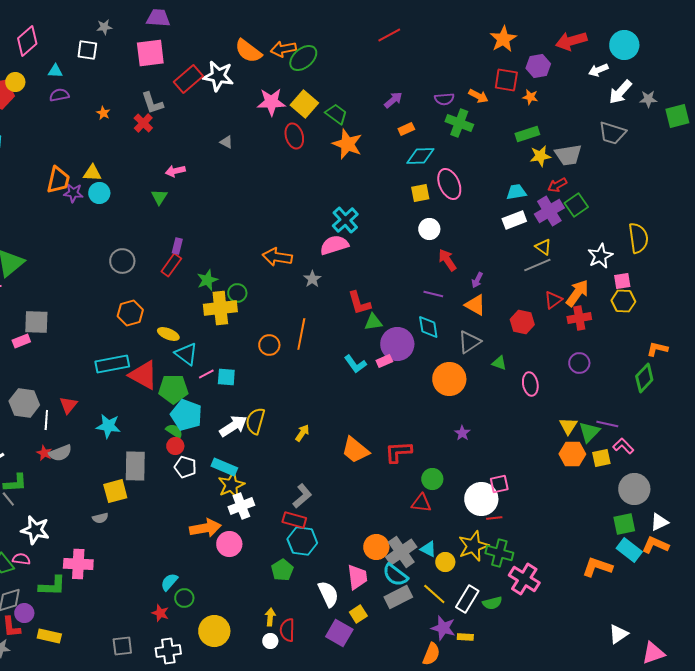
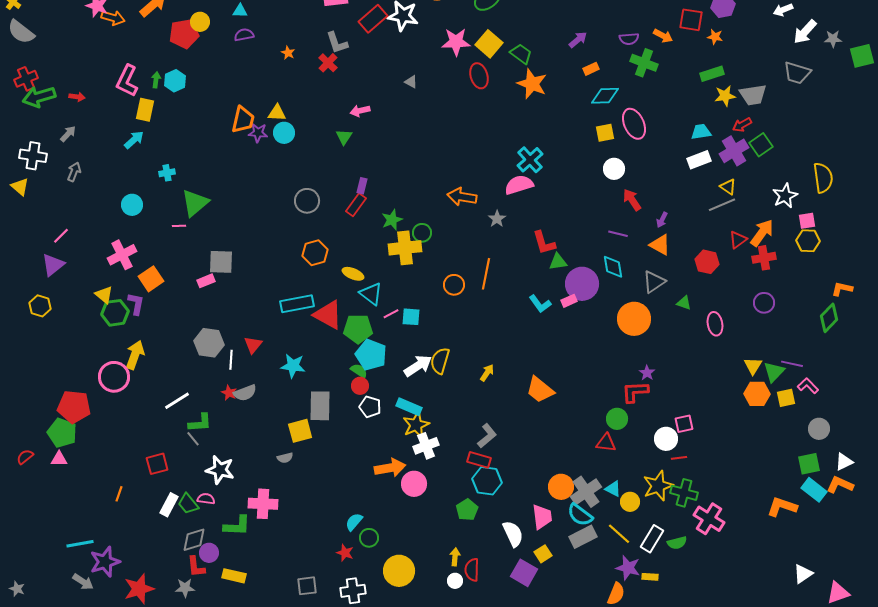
red L-shape: (398, 452) -> (635, 392), moved
gray circle: (634, 489) -> (819, 429), size x0.7
white circle: (481, 499) -> (666, 439), size x0.7

